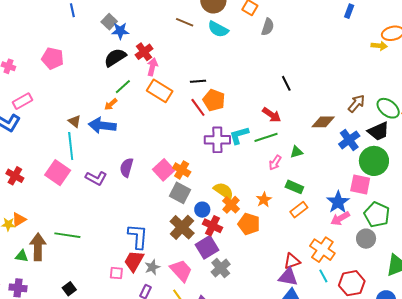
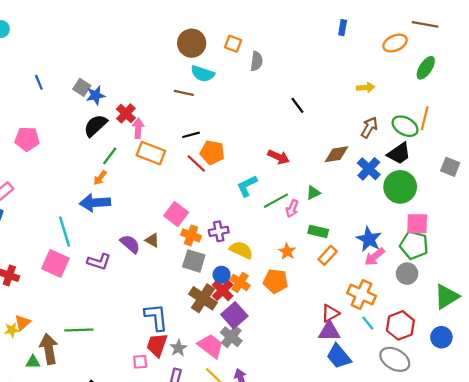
brown line: (185, 22) -> (184, 93), moved
yellow arrow: (379, 46) -> (366, 87), moved
black line: (286, 83) -> (297, 105), moved
brown triangle: (75, 121) -> (152, 240), moved
green line: (266, 137) -> (276, 201), moved
purple cross: (217, 140) -> (219, 231), moved, size x0.7
purple semicircle: (127, 168) -> (130, 244), turned 126
pink square: (164, 170) -> (176, 214), moved
pink square: (360, 185) -> (417, 224), moved
orange cross: (231, 205) -> (240, 282), moved
red cross: (212, 226) -> (223, 290), moved, turned 30
gray cross: (221, 268) -> (231, 337), moved

